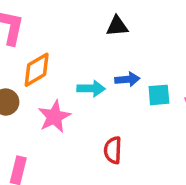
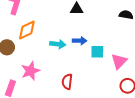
pink star: (54, 117) -> (30, 71), moved

